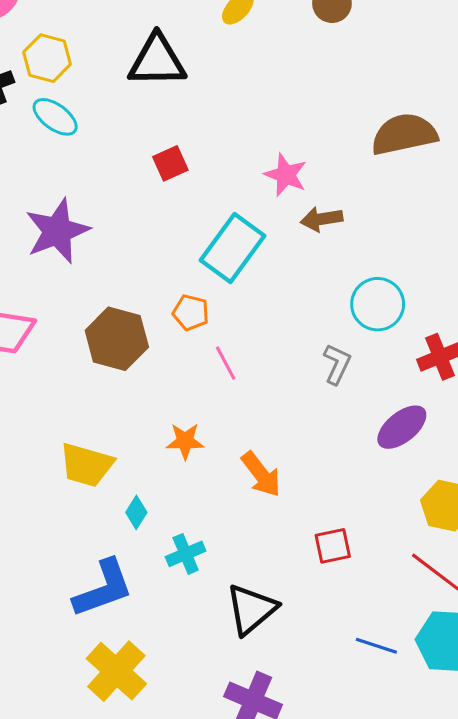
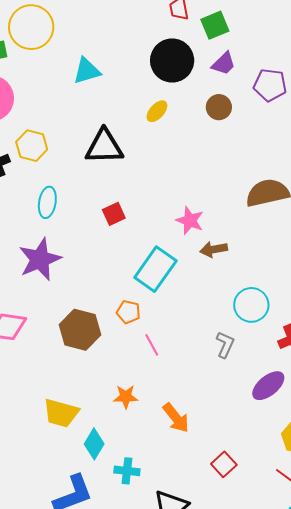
cyan ellipse: (55, 117) -> (47, 202), moved, turned 64
cyan diamond: (136, 512) -> (94, 444), size x1.4
red square: (333, 546) -> (224, 464), turned -30
cyan cross: (186, 554) -> (127, 471), turned 30

